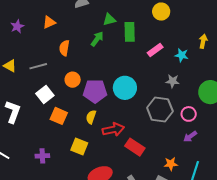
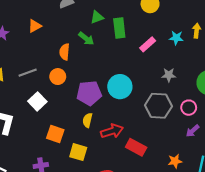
green arrow: (97, 39) -> (86, 39), turned 98
orange semicircle: (64, 48) -> (64, 52), moved
cyan star: (182, 55) -> (176, 38), moved
orange circle: (73, 80) -> (58, 77), moved
orange square: (59, 116) -> (55, 134), moved

